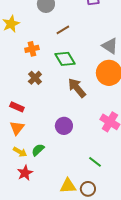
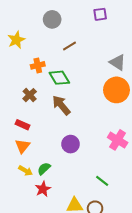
green diamond: (65, 59) -> (59, 78), moved
brown cross: (35, 78) -> (30, 95), moved
brown arrow: (77, 88) -> (61, 105), moved
red star: (25, 173) -> (43, 189), moved

